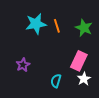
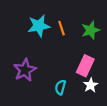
green star: (84, 28) -> (91, 30), turned 30
purple star: (23, 65) -> (25, 70), size x1.5

